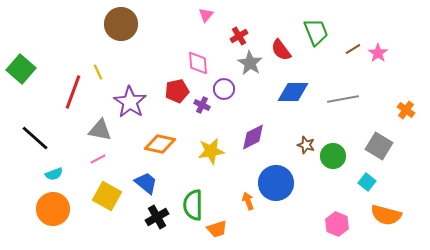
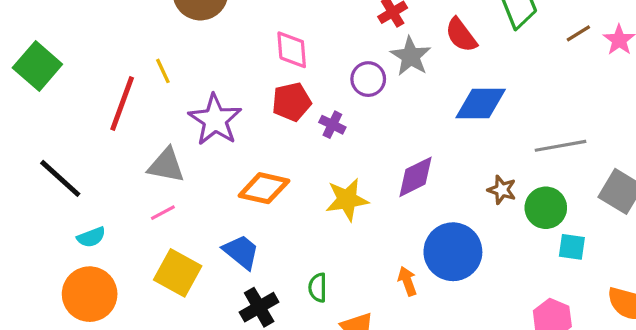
pink diamond: (198, 63) -> (292, 50), moved
purple circle: (224, 89) -> (368, 79), moved
gray line: (343, 99) -> (560, 146), moved
cyan square: (367, 182) -> (572, 247), moved, turned -30
green semicircle: (193, 205) -> (318, 288), size x0.6

